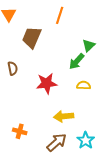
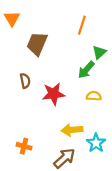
orange line: (60, 15) -> (82, 25), moved
brown semicircle: (13, 68) -> (25, 81), moved
cyan star: (86, 140) -> (96, 143), moved

